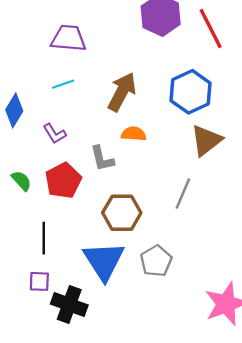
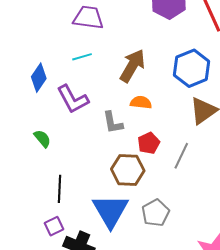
purple L-shape: (55, 134) -> (73, 99), size x1.6
red pentagon: (63, 181) -> (149, 143), moved, size x0.7
purple square: (39, 281) -> (54, 226), turned -30

